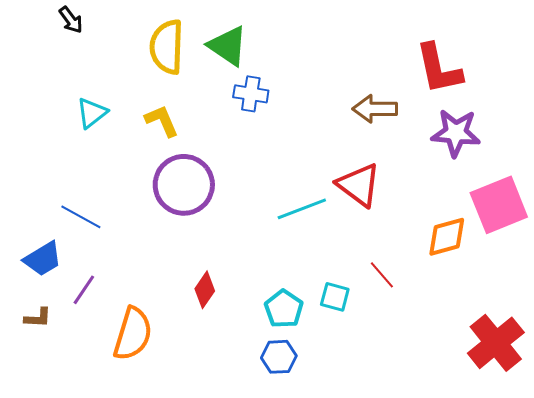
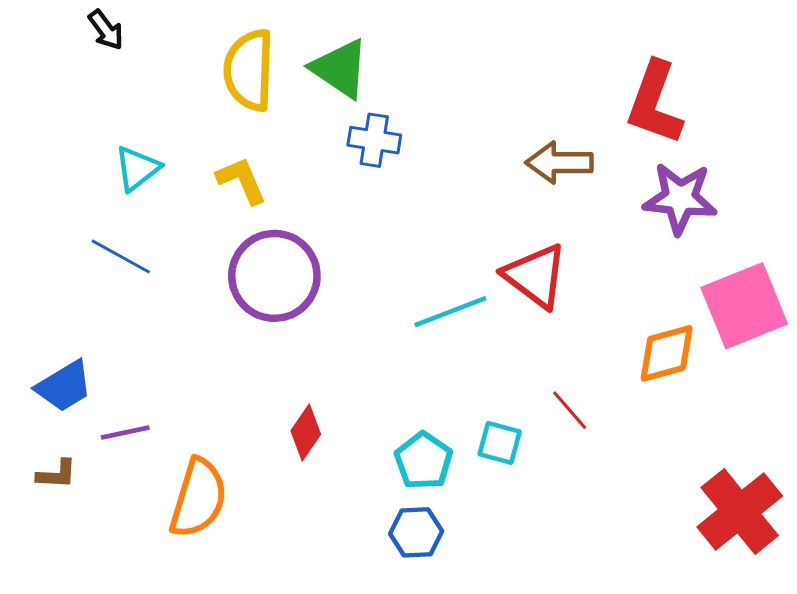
red L-shape: (439, 69) -> (655, 103), turned 32
blue line: (81, 217) -> (121, 256), moved
purple line: (84, 290) -> (125, 432), turned 44

